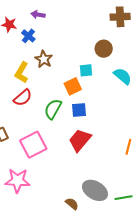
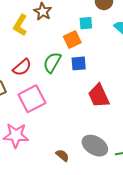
red semicircle: (23, 98) -> (22, 67), moved
red trapezoid: (80, 140) -> (99, 96), moved, turned -65
brown semicircle: (72, 204) -> (62, 155), moved

